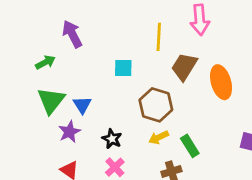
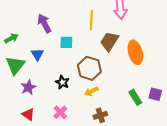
purple arrow: (72, 34) -> (44, 23), moved
blue triangle: (82, 105) -> (37, 54), moved
black star: (112, 139) -> (62, 82), moved
green rectangle: (190, 146) -> (135, 97), moved

